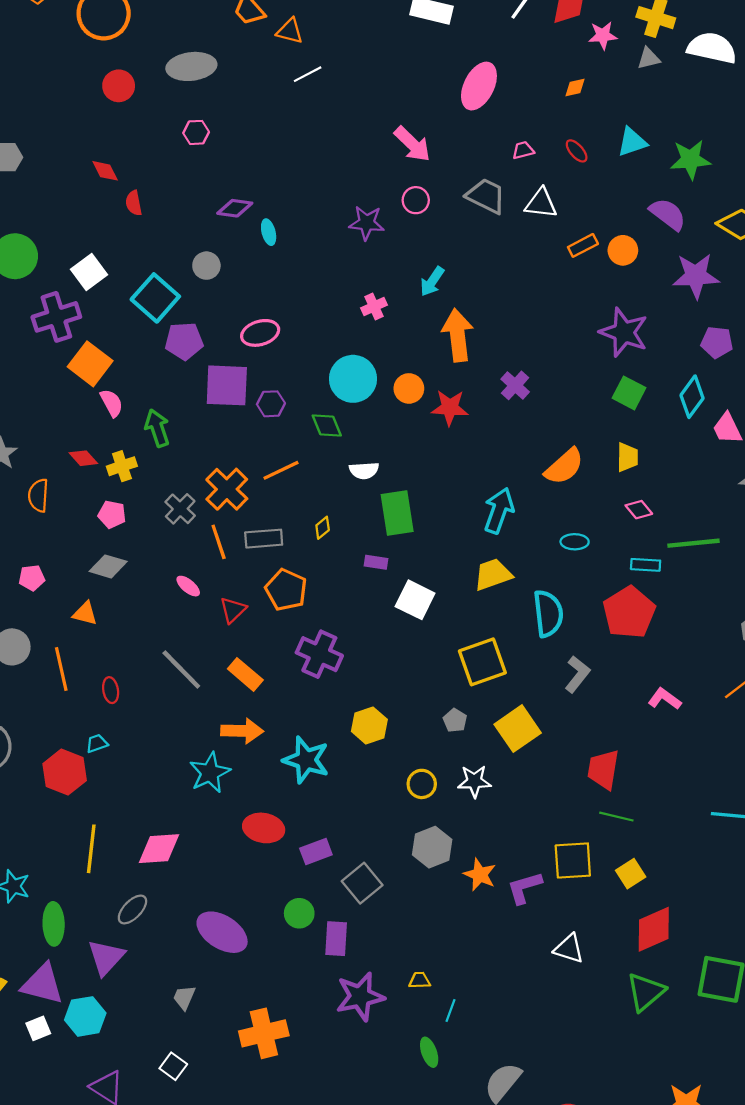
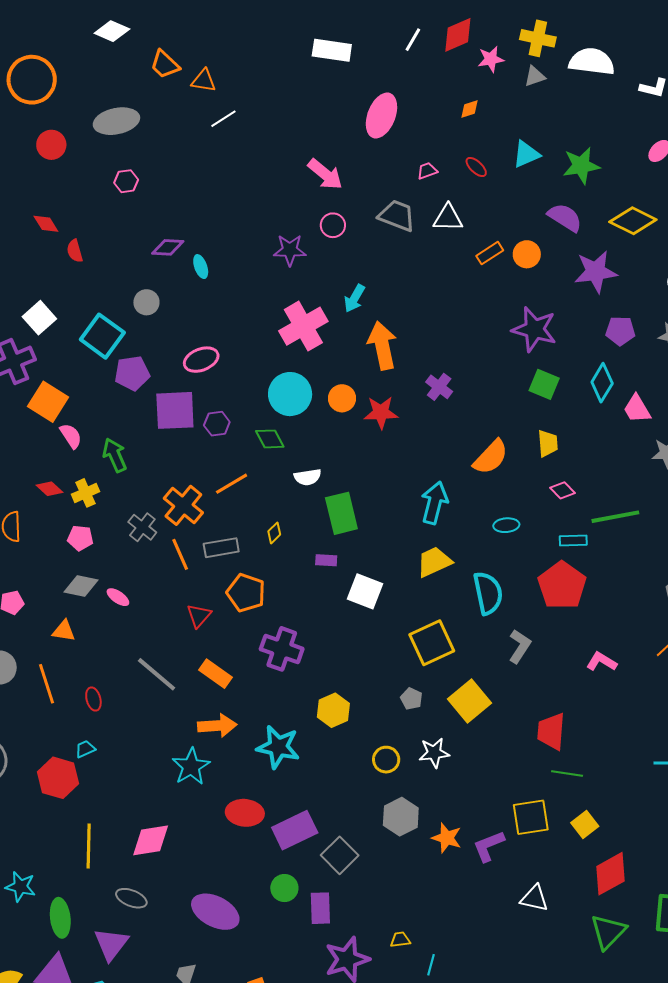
pink cross: (374, 307) -> (303, 326), size x2.0
pink ellipse: (188, 586) -> (118, 597), moved
purple rectangle: (316, 851) -> (295, 830), size x1.5
gray ellipse: (132, 910) -> (131, 898), turned 72

